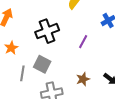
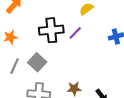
purple line: (83, 42) -> (75, 33), moved

